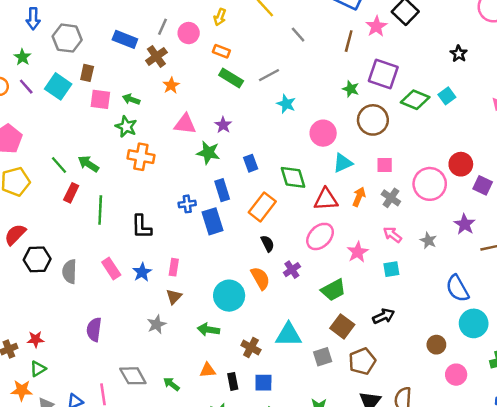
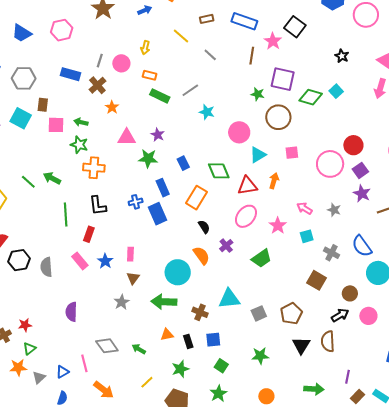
purple square: (483, 185) -> (360, 170), moved, turned 35
red rectangle: (71, 193) -> (89, 234), moved
gray cross: (391, 198) -> (331, 253), moved
black L-shape: (141, 227) -> (98, 206), moved
black arrow: (384, 316) -> (340, 315), moved
brown square: (342, 326) -> (316, 280), moved
green arrow: (208, 330) -> (164, 302), size x1.4

